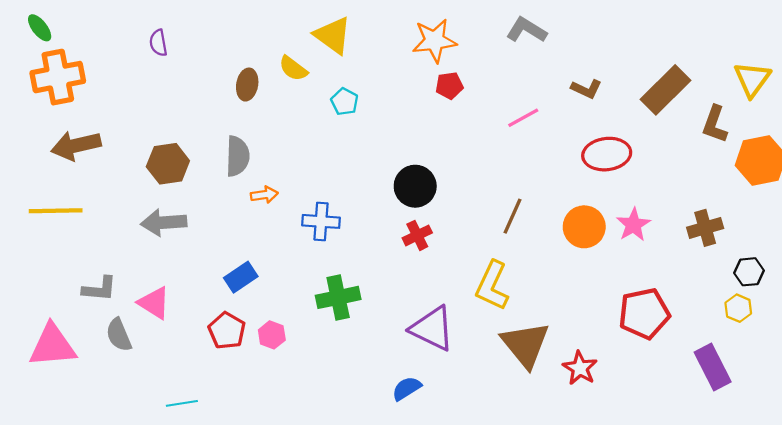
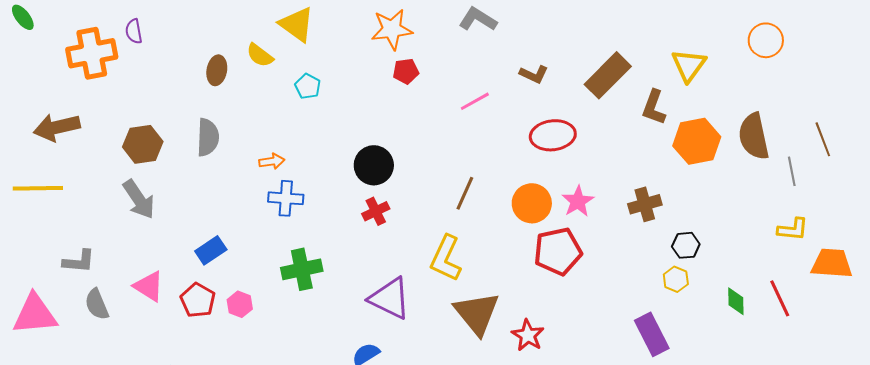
orange cross: (58, 77) -> (92, 53), moved
orange arrow: (264, 195) -> (272, 161), moved
gray arrow: (164, 223) -> (139, 199), turned -120
pink triangle: (154, 303) -> (149, 286), moved
red pentagon: (644, 314) -> (558, 251), moved

